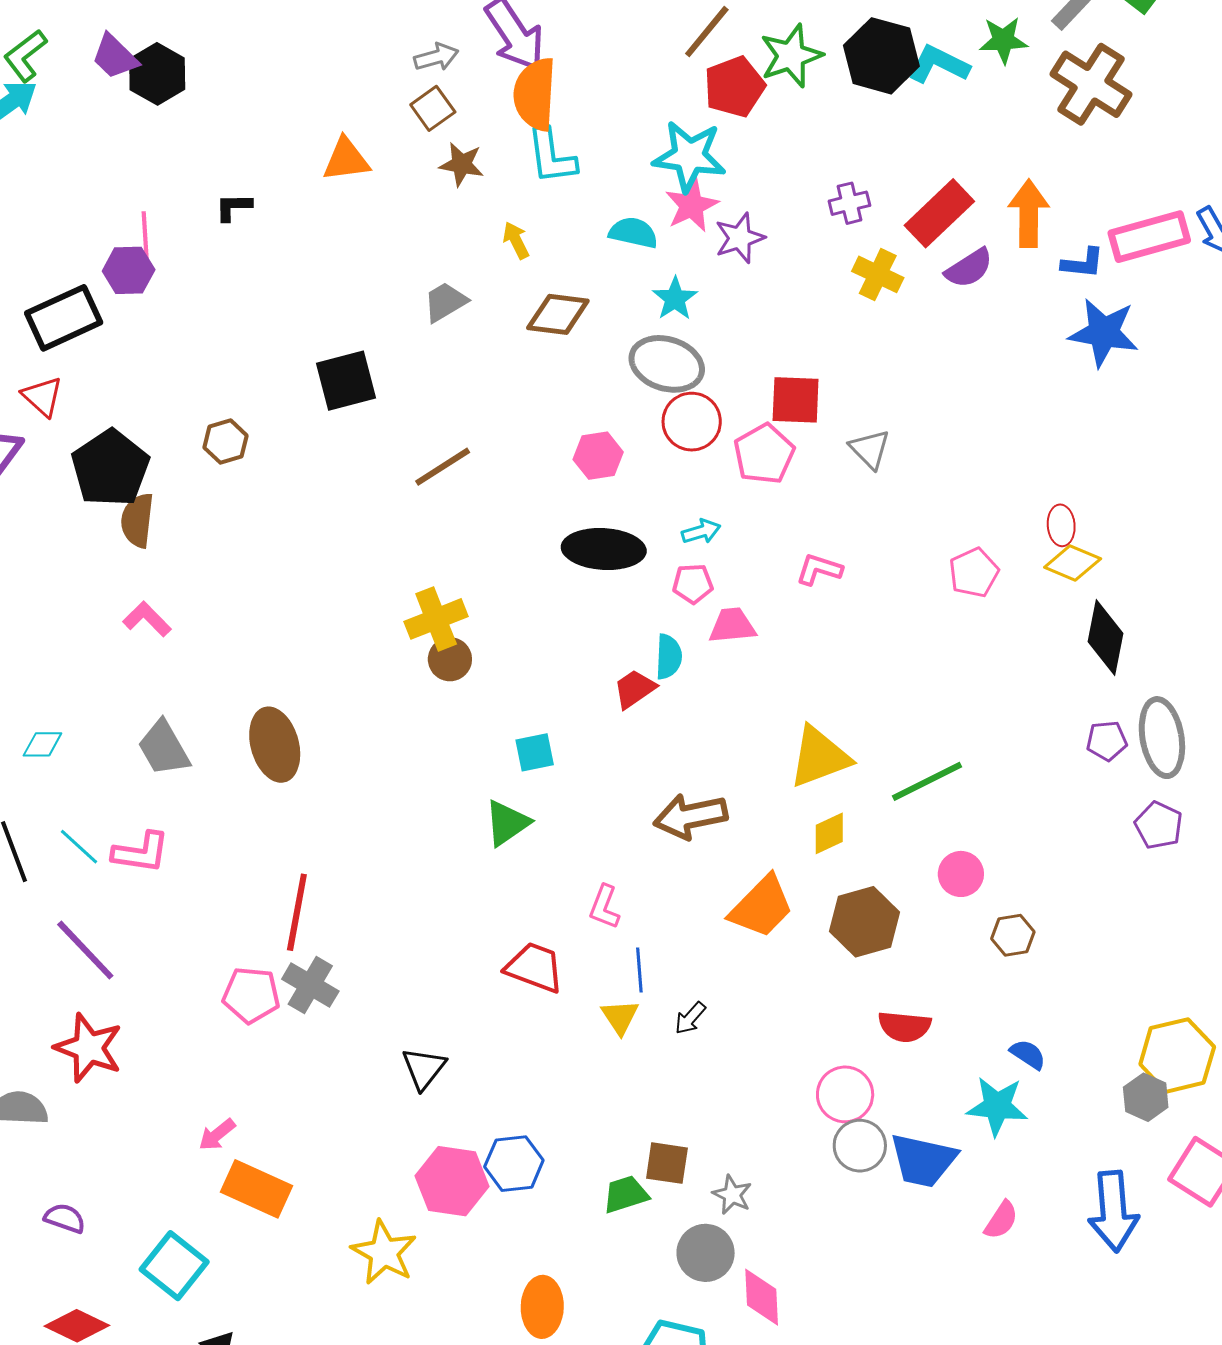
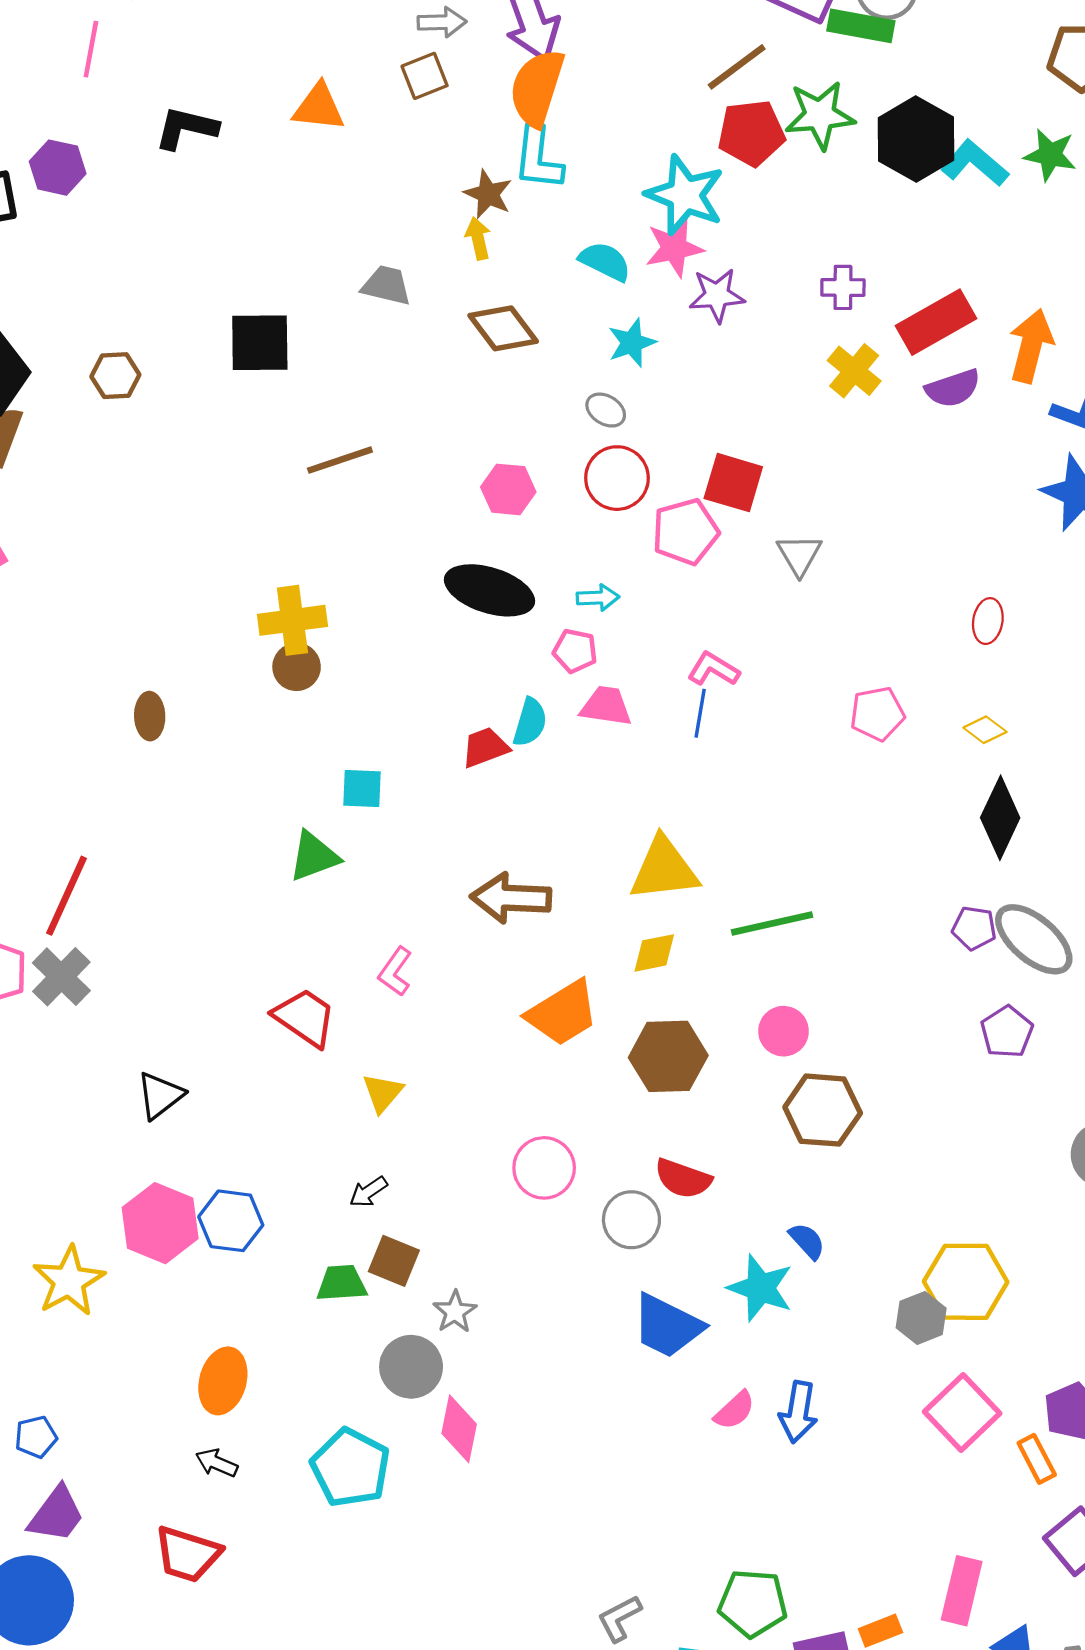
brown star: (462, 164) -> (488, 194), moved
black L-shape: (233, 207) -> (186, 128), size x1.5
pink line: (145, 237) -> (91, 49), moved
gray trapezoid: (445, 302) -> (386, 285), turned 30
brown diamond: (558, 314) -> (503, 328), turned 32
gray ellipse: (667, 364) -> (606, 410), size x0.5
red ellipse: (1061, 525) -> (988, 621), moved
yellow diamond: (1073, 563) -> (985, 730), size x0.7
gray ellipse: (1162, 738) -> (1034, 939), turned -54
brown ellipse: (275, 745) -> (150, 716), moved, size x0.6
brown hexagon: (1013, 935) -> (823, 1110), size x1.6
blue line: (639, 970) -> (700, 713), moved
black arrow: (690, 1018) -> (368, 1192), moved
pink circle: (845, 1094) -> (544, 1168), moved
gray circle: (860, 1146) -> (631, 1220), moved
blue arrow: (1113, 1211) -> (798, 1412), moved, size x0.7

